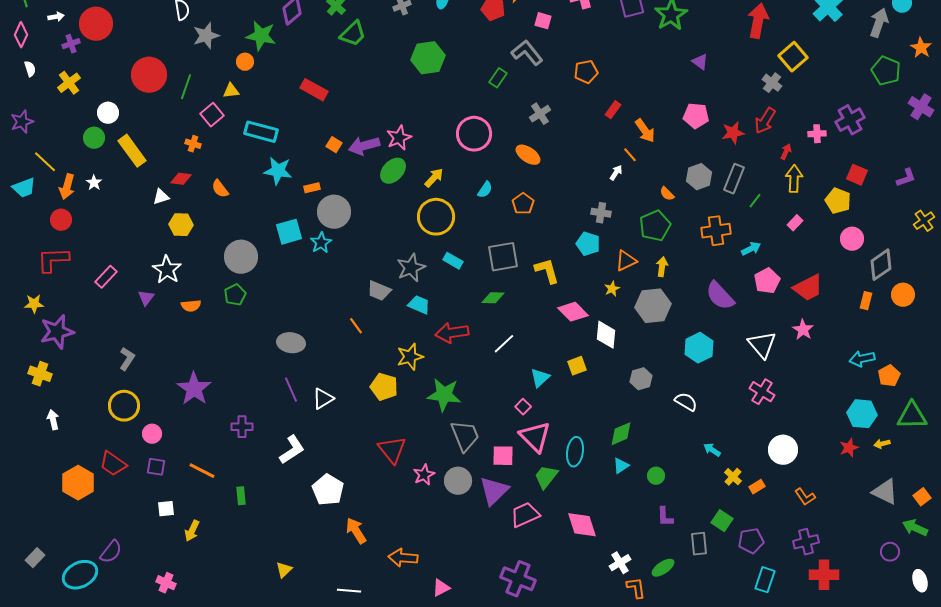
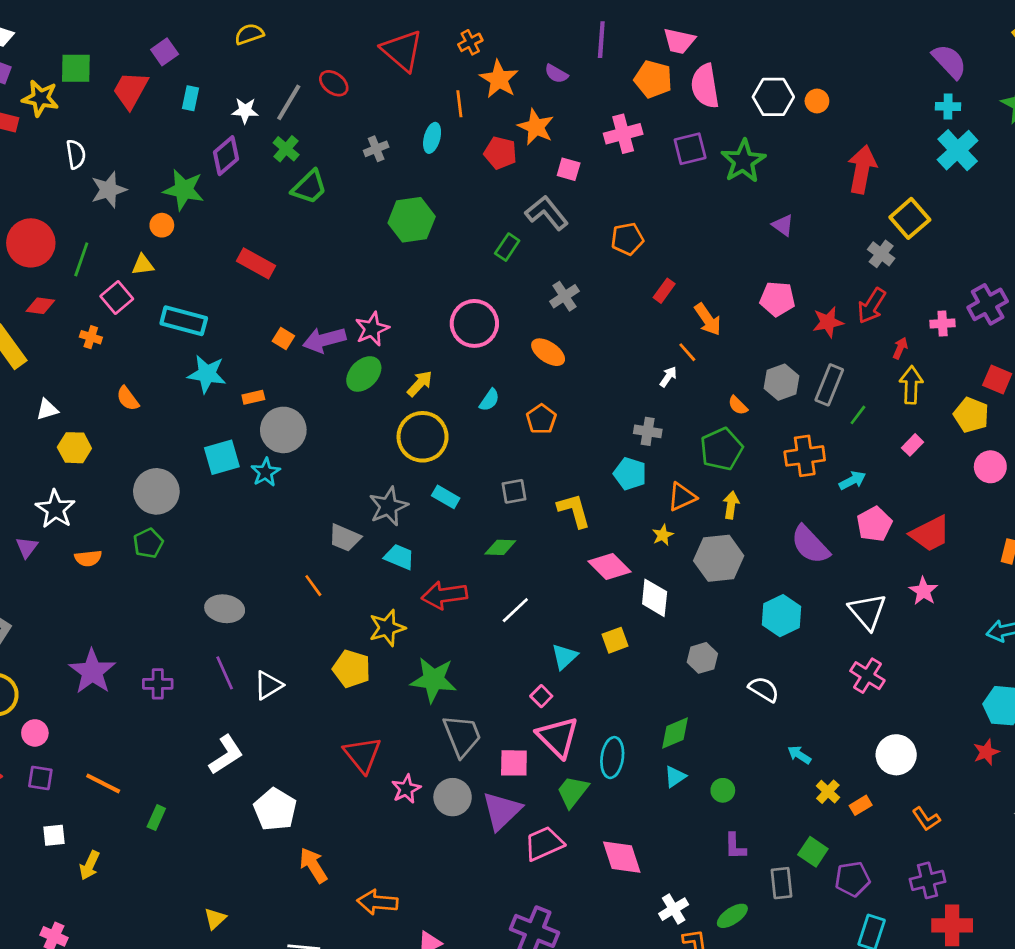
red diamond: (181, 179) -> (40, 306), moved
gray square: (503, 257) -> (514, 491), size x0.6
purple cross: (242, 427) -> (158, 684), moved
green rectangle: (241, 496) -> (156, 818), turned 30

